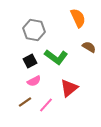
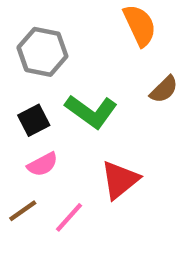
brown semicircle: (89, 47) -> (164, 89), turned 104

